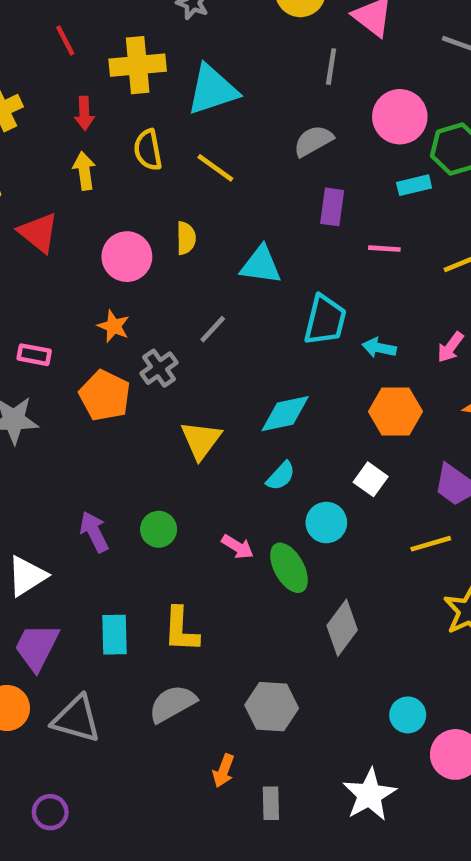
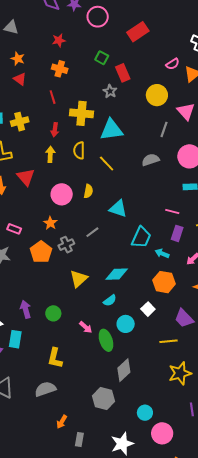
purple rectangle: (332, 207) -> (177, 233), moved
cyan rectangle: (114, 635) -> (15, 339), moved
gray hexagon: (272, 707) -> (104, 399), moved

